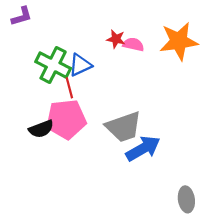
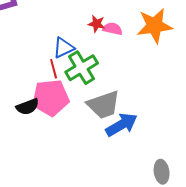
green cross: (53, 65) -> (82, 68), moved, turned 32

